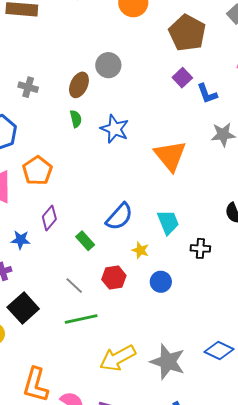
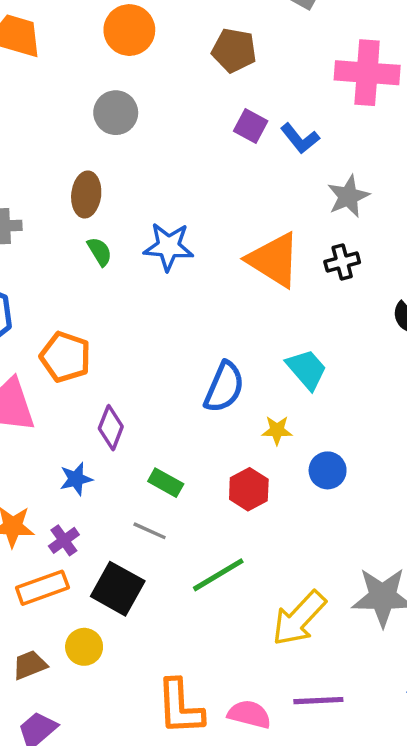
brown pentagon: (187, 33) -> (234, 50), size x0.7
gray circle: (108, 65) -> (116, 113), moved
green rectangle: (85, 241) -> (166, 483), moved
black cross: (200, 248) -> (342, 262), moved
gray line: (74, 286) -> (150, 531), moved

